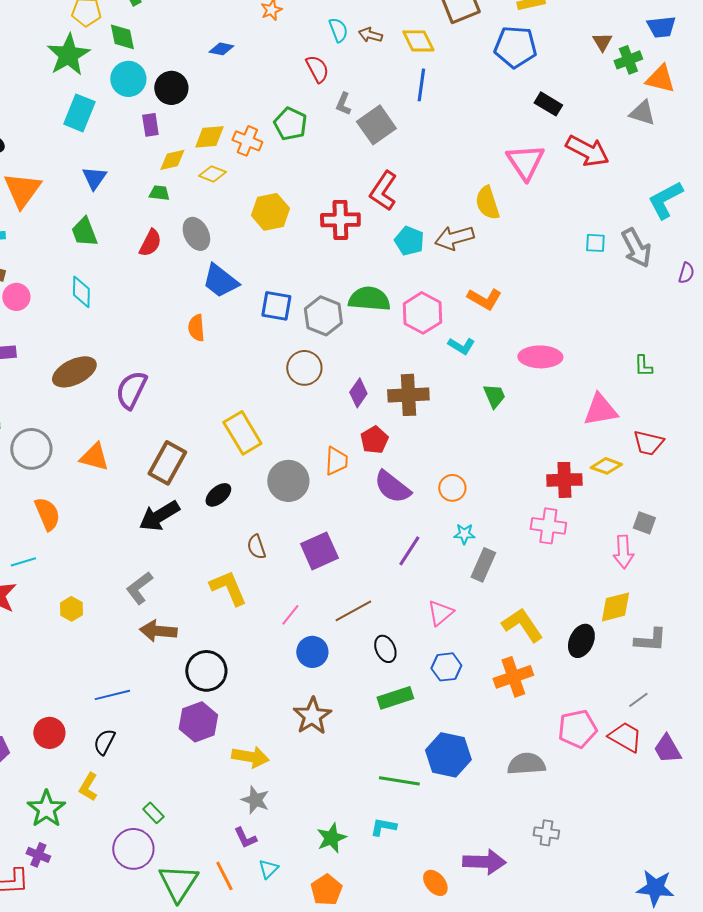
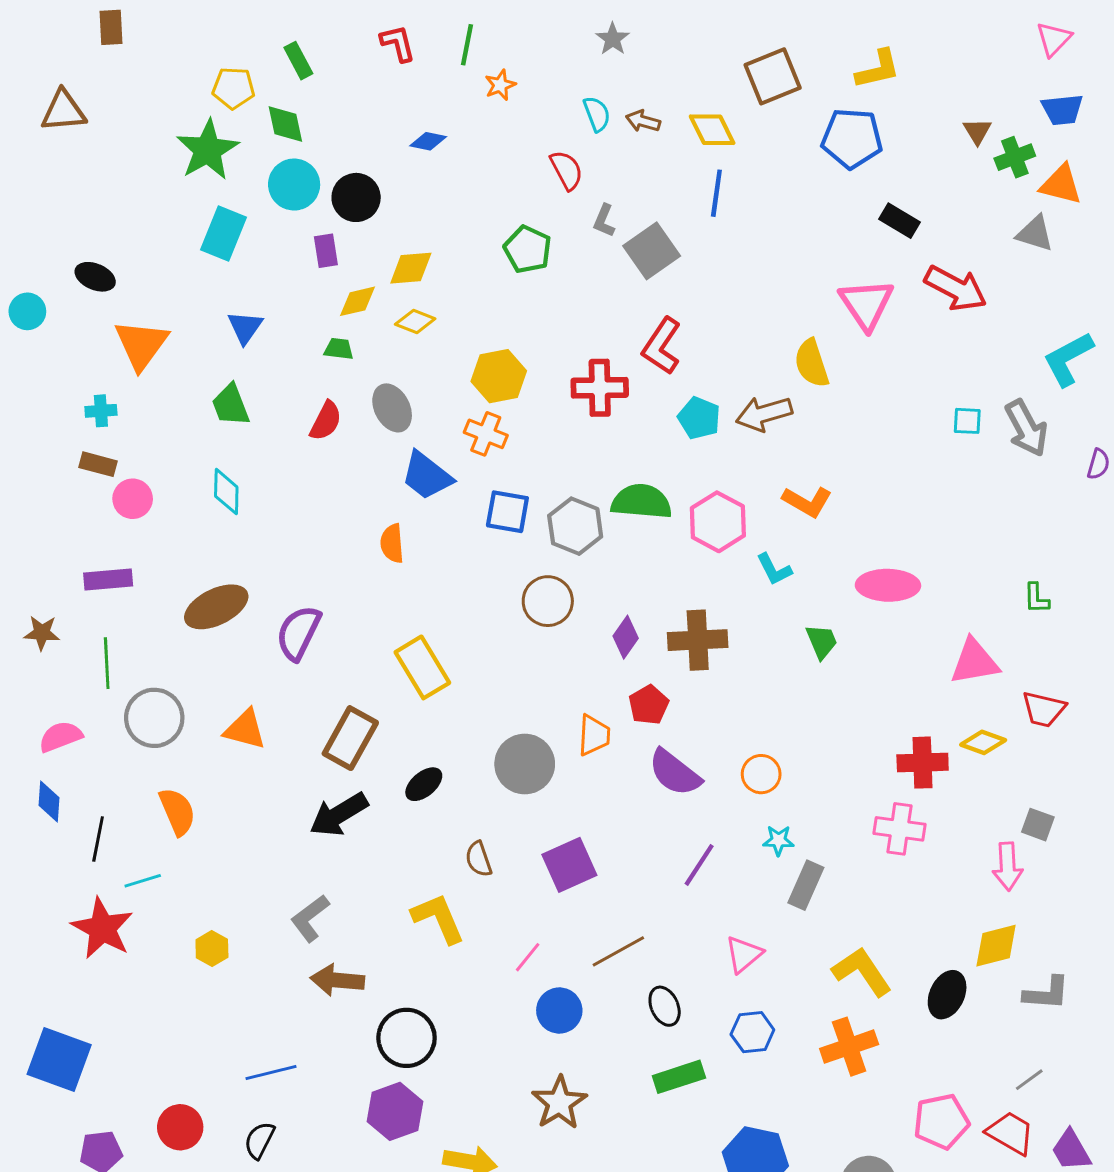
orange cross: (247, 141) -> (486, 434), moved
cyan L-shape: (461, 346) -> (774, 569), turned 32
yellow rectangle: (242, 433) -> (422, 667), moved

